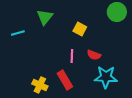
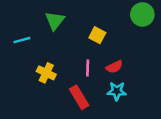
red semicircle: (94, 55) -> (114, 67), turned -48
cyan star: (106, 77) -> (117, 91), moved, size x0.7
yellow cross: (40, 85) -> (46, 73), moved

